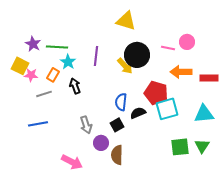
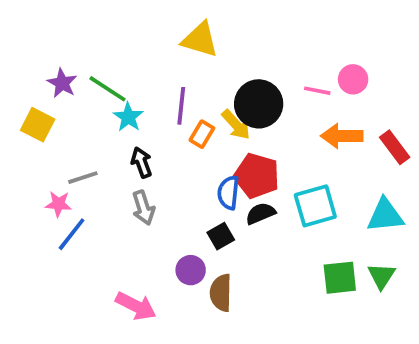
yellow triangle: (126, 21) -> (200, 40), moved
green line: (57, 47) -> (107, 89), turned 30
pink star: (31, 75) -> (58, 204), moved
orange rectangle: (53, 75) -> (202, 134), moved
red rectangle: (209, 78) -> (395, 147), turned 54
red pentagon: (156, 93) -> (257, 176), moved
blue line: (38, 124) -> (72, 234), turned -42
gray arrow: (86, 125) -> (143, 208), moved

